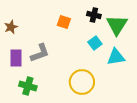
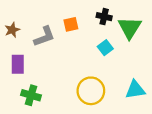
orange square: (64, 22) -> (71, 24), turned -32
gray L-shape: (40, 53) -> (44, 37), moved
cyan triangle: (116, 57) -> (135, 90), moved

